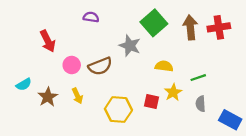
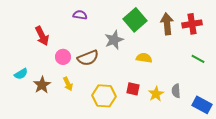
gray star: (130, 46) -> (114, 40), turned 30
green line: (198, 78) -> (198, 59), moved, turned 48
yellow star: (173, 92) -> (156, 94), moved

